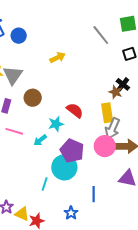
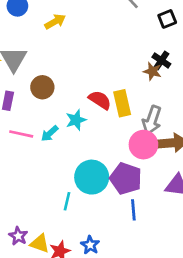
yellow arrow: (58, 58) -> (55, 22), moved
yellow rectangle: (107, 113) -> (122, 103), moved
cyan arrow: (40, 140) -> (50, 134), moved
purple pentagon: (72, 151) -> (126, 179), moved
blue star: (71, 213) -> (90, 245), moved

